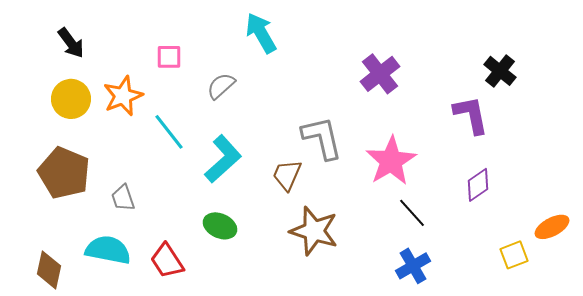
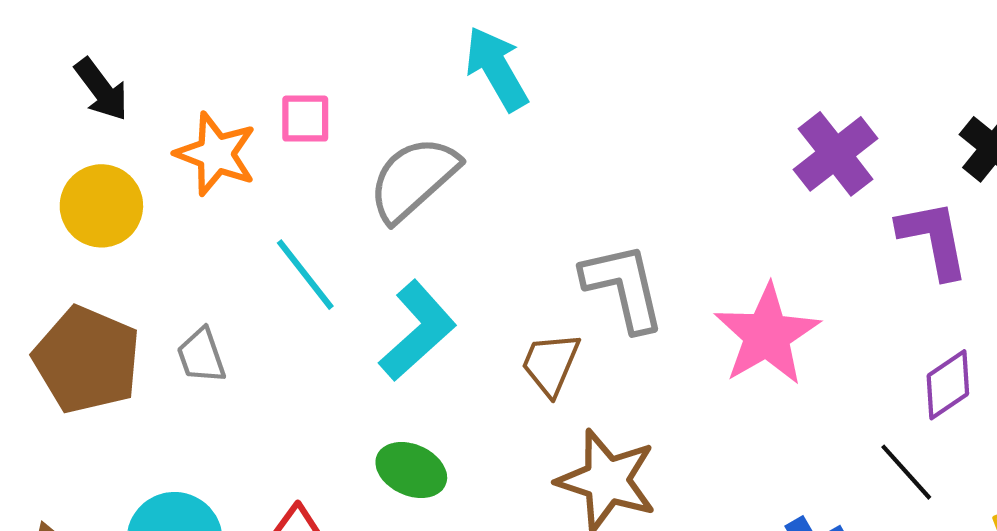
purple cross: (380, 74) -> (836, 154), moved
gray semicircle: (221, 86) -> (413, 179), size x1.6
orange star: (123, 96) -> (216, 154), moved, turned -30
gray trapezoid: (123, 198) -> (201, 356), moved
black line: (412, 213) -> (906, 472), moved

